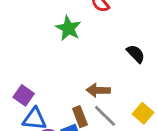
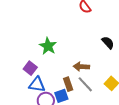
green star: (68, 28) -> (48, 46), moved

